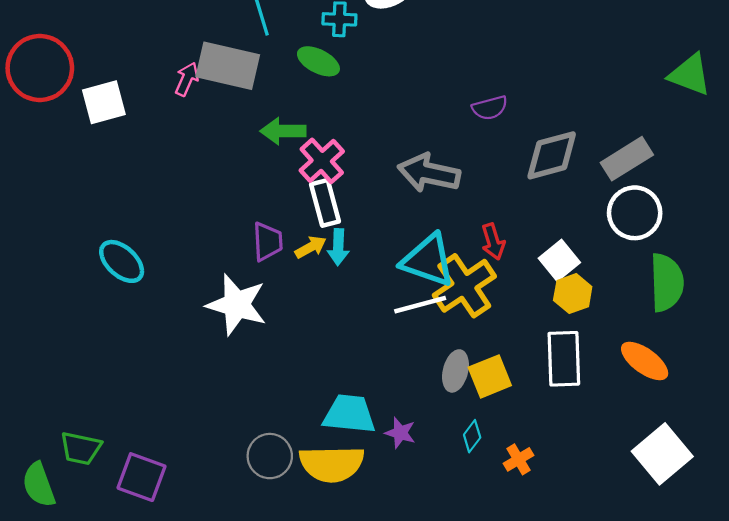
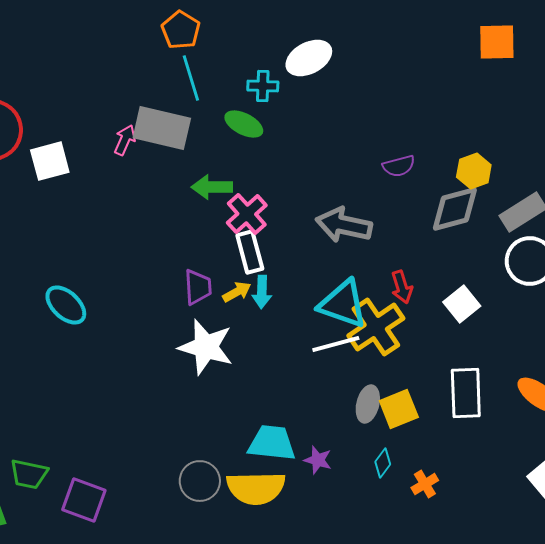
yellow hexagon: (573, 294) -> (474, 171), moved
white star: (237, 305) -> (206, 347), moved

